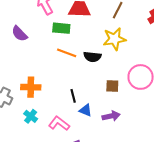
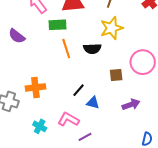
orange line: (67, 53) -> (66, 49), turned 60
black line: (73, 96) -> (79, 90), turned 64
cyan cross: (31, 116) -> (40, 126), moved
purple arrow: (111, 116) -> (131, 105), moved

